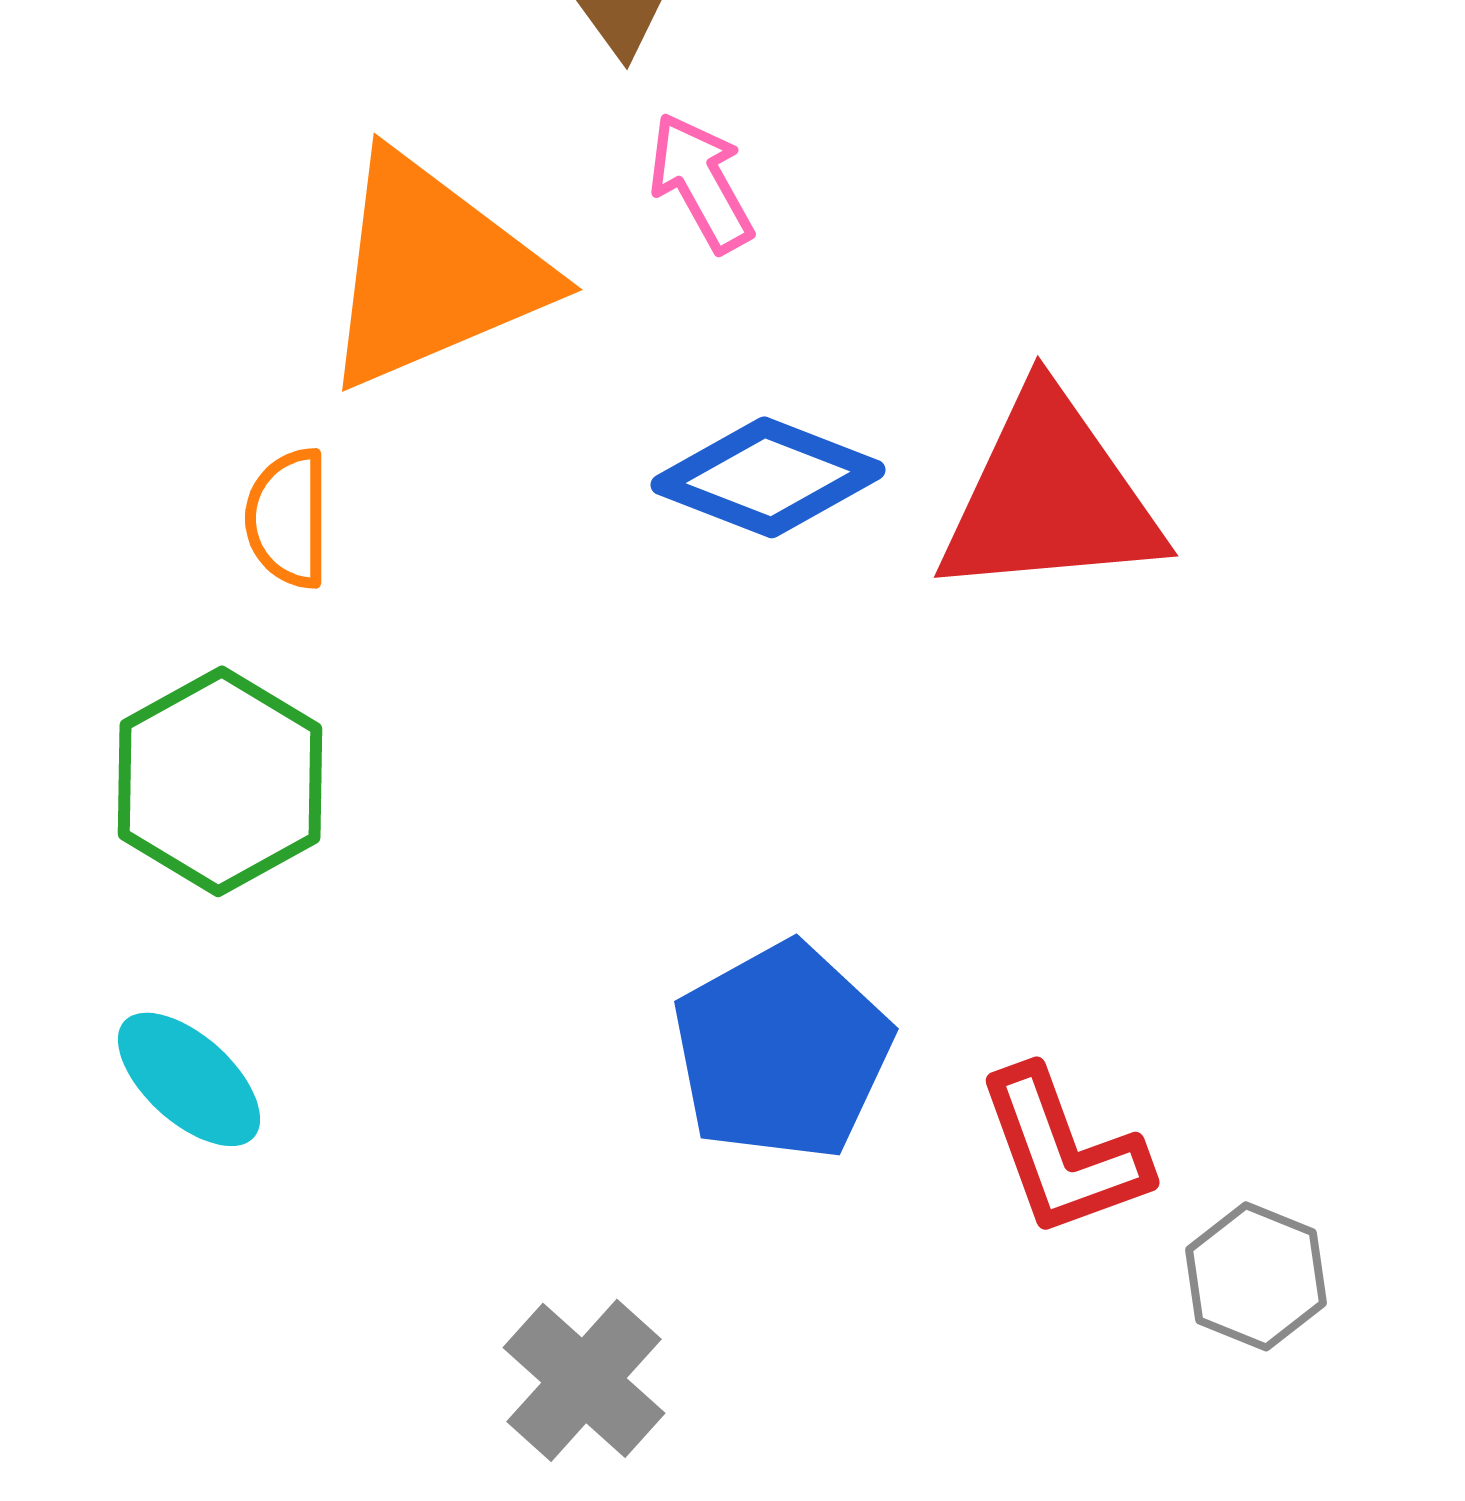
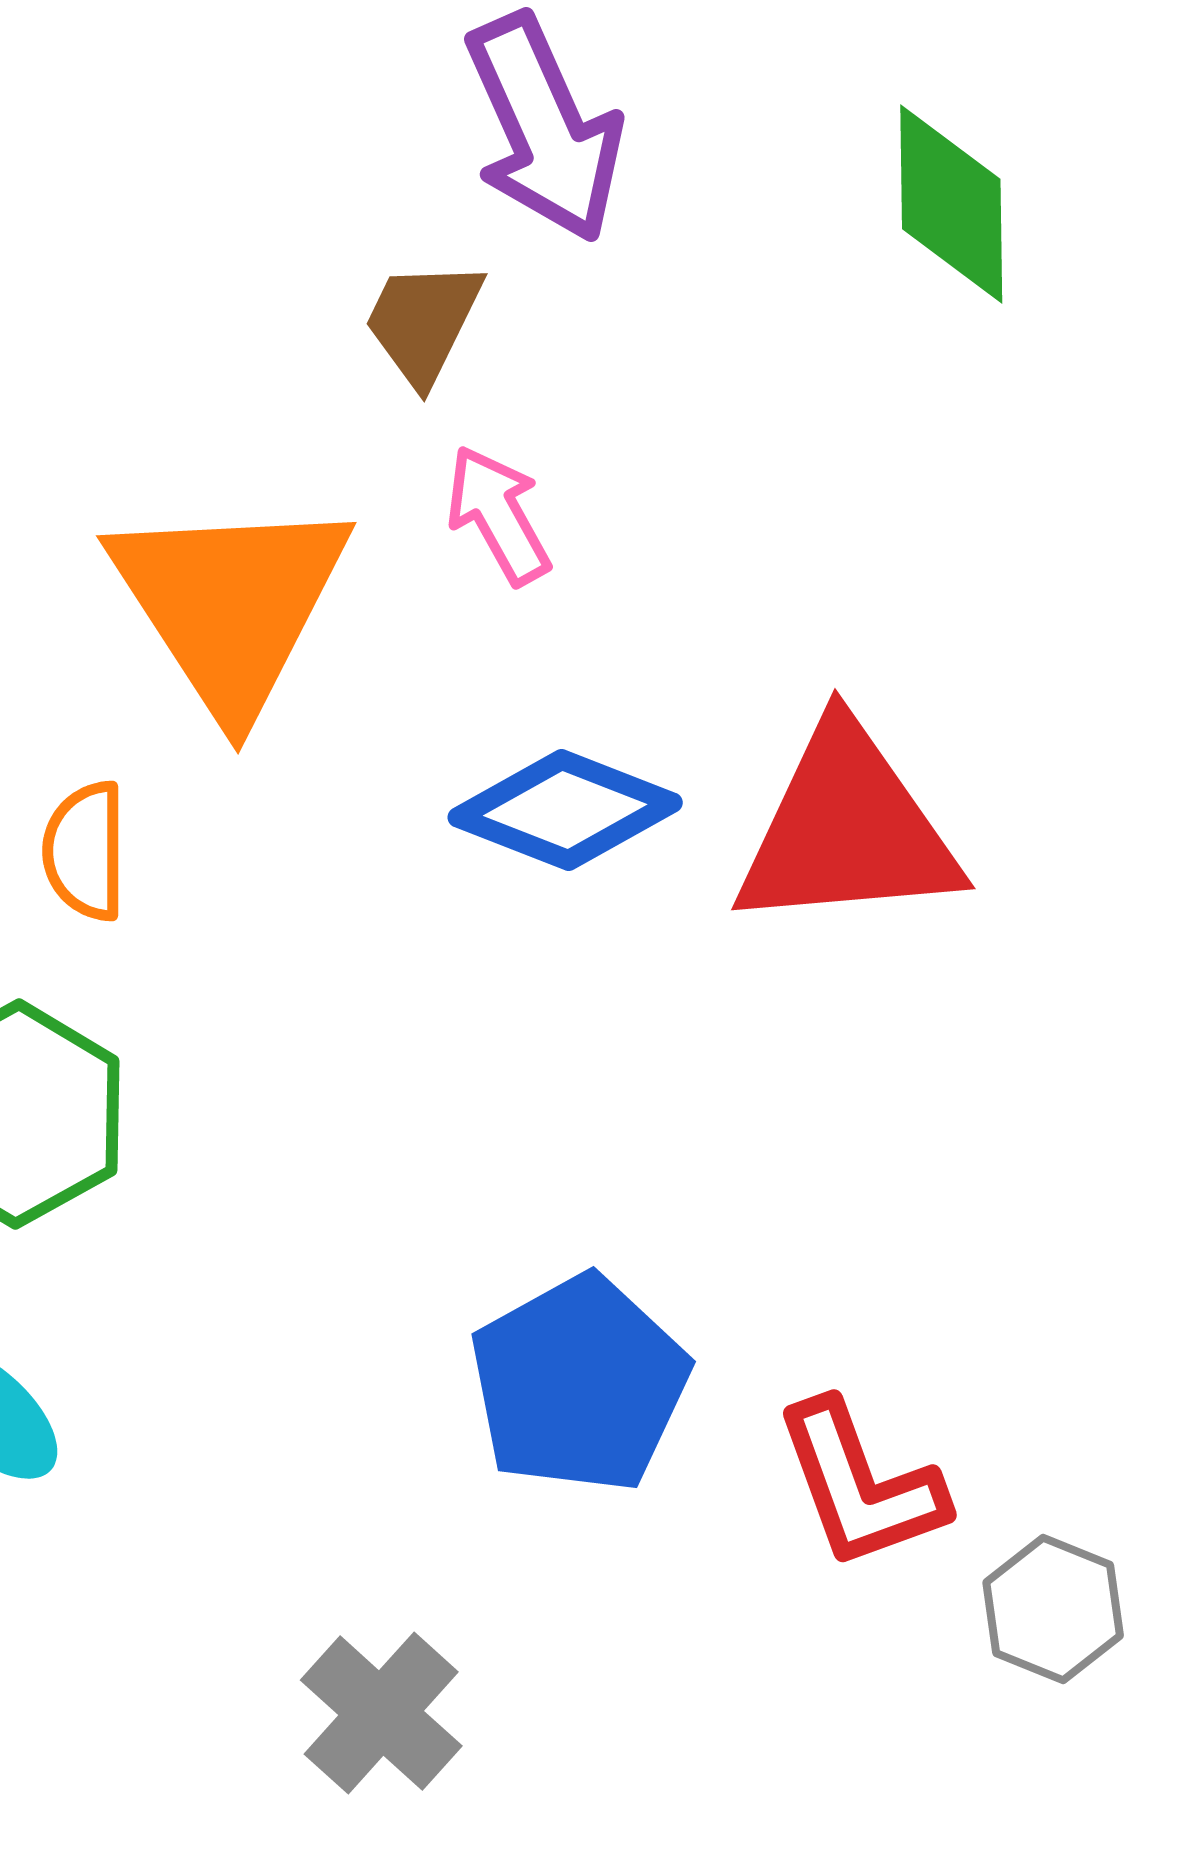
orange triangle: (433, 271) -> (230, 604), turned -40

